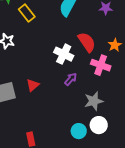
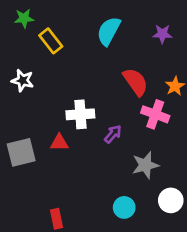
white cross: (64, 54) -> (80, 114), moved, turned -30
red triangle: (33, 85) -> (59, 143), turned 40
white circle: (99, 125) -> (171, 200), moved

